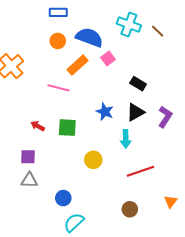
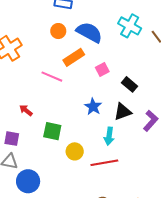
pink square: (108, 59) -> (102, 70), moved
green square: (67, 128) -> (52, 131), moved
red line: (140, 171) -> (104, 163), moved
blue circle: (63, 198) -> (28, 181), moved, size x1.5

